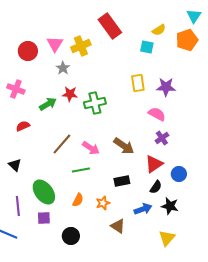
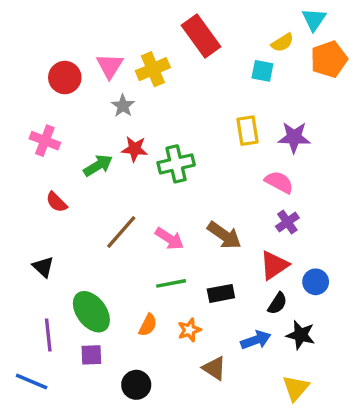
cyan triangle: (194, 16) -> (314, 19), moved
red semicircle: (23, 126) -> (56, 202), turned -112
green line: (81, 170) -> (171, 283), moved

